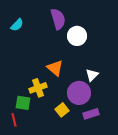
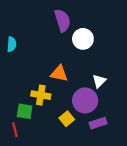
cyan semicircle: (17, 25) -> (12, 44), moved, turned -40
orange triangle: (55, 68) -> (59, 73), turned -30
yellow cross: (38, 88) -> (41, 95), turned 30

